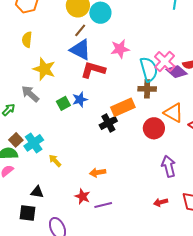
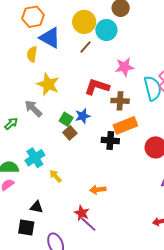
blue triangle: (80, 50) -> (50, 38), moved
brown cross: (147, 89) -> (120, 101), moved
green square: (63, 103) -> (66, 119), turned -32
black cross: (108, 123) -> (110, 140), turned 30
brown square: (16, 140) -> (70, 133), moved
purple line: (103, 205) -> (88, 224), moved, turned 54

